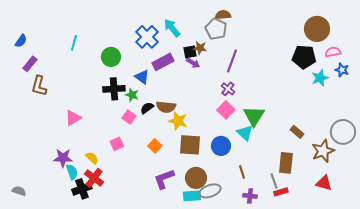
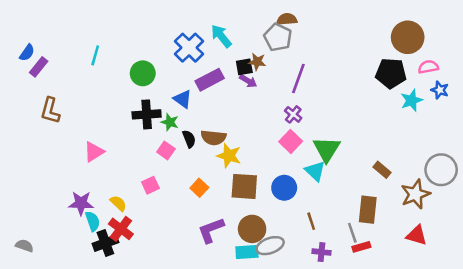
purple rectangle: (30, 64) -> (39, 67), moved
black semicircle: (147, 108) -> (189, 139), turned 104

